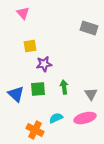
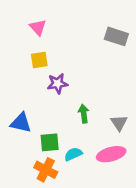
pink triangle: (23, 13) -> (38, 27), moved
green square: (38, 89) -> (50, 142), moved
blue triangle: (16, 94) -> (21, 123), turned -30

